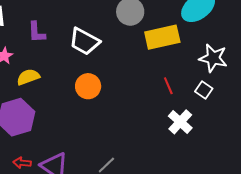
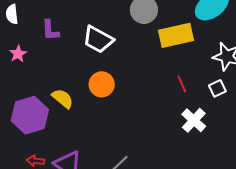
yellow semicircle: (28, 77) -> (63, 98), moved, turned 60
white square: (204, 90) -> (217, 88), turned 30

